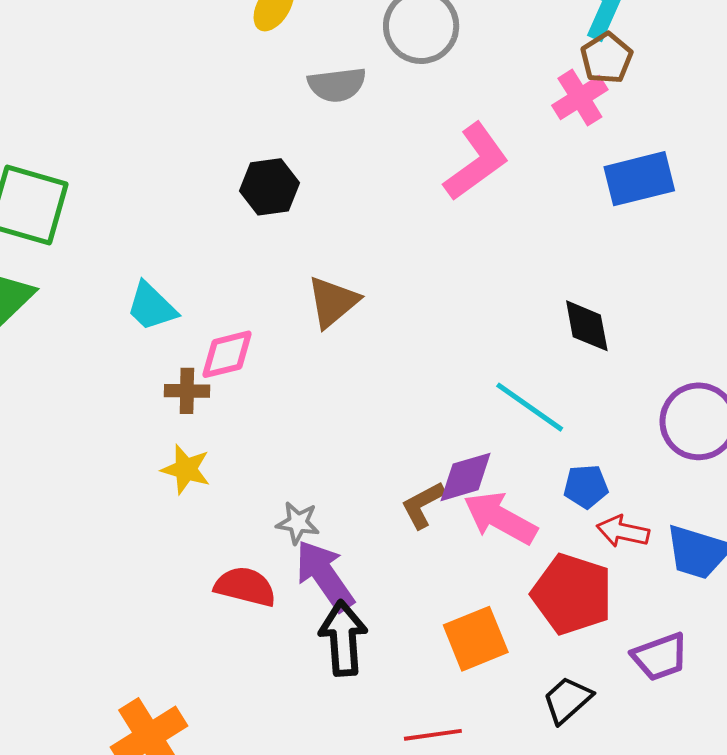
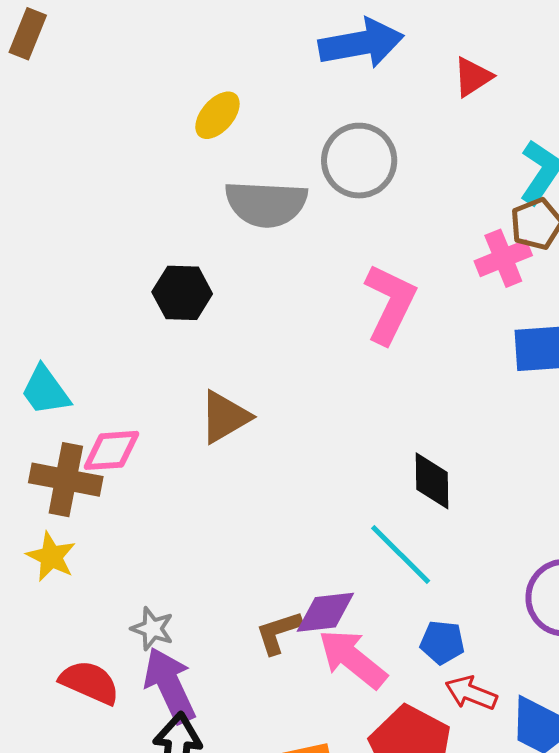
gray semicircle: (337, 85) -> (266, 204), size x1.4
pink L-shape: (476, 162) -> (390, 304), turned -38
black diamond: (587, 326) -> (432, 481), moved
brown cross: (187, 391) -> (66, 480), size x1.6

